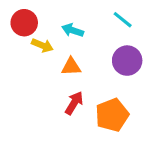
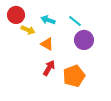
cyan line: (123, 20) -> (75, 21), moved
orange triangle: (71, 67) -> (47, 44), turned 32

